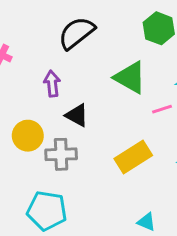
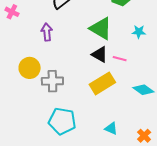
pink line: (162, 109) -> (120, 59), moved, turned 32
black triangle: (77, 115) -> (100, 54), moved
cyan pentagon: (47, 211) -> (62, 121), moved

